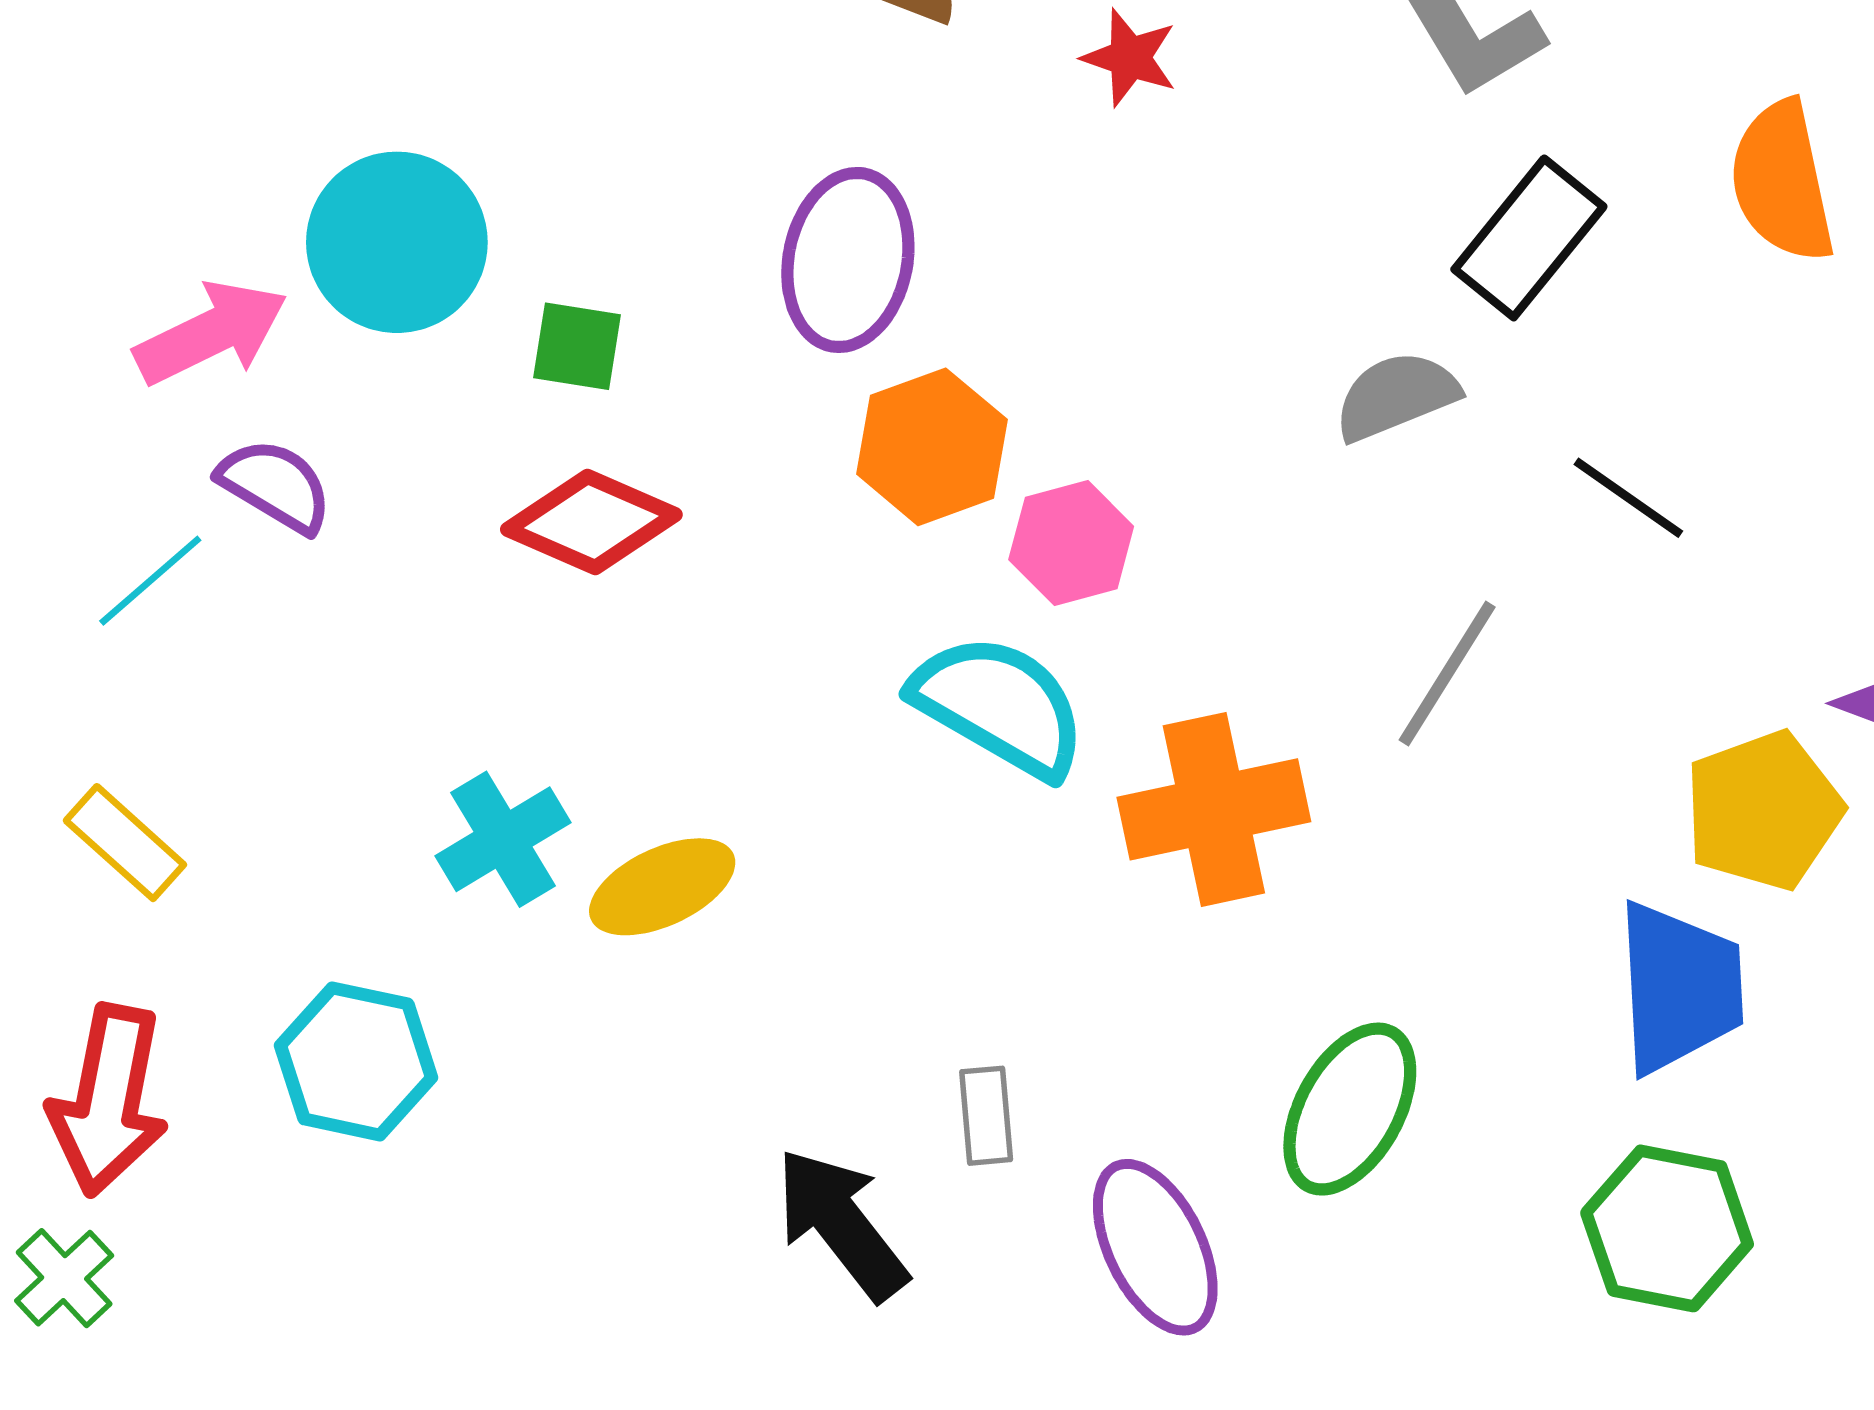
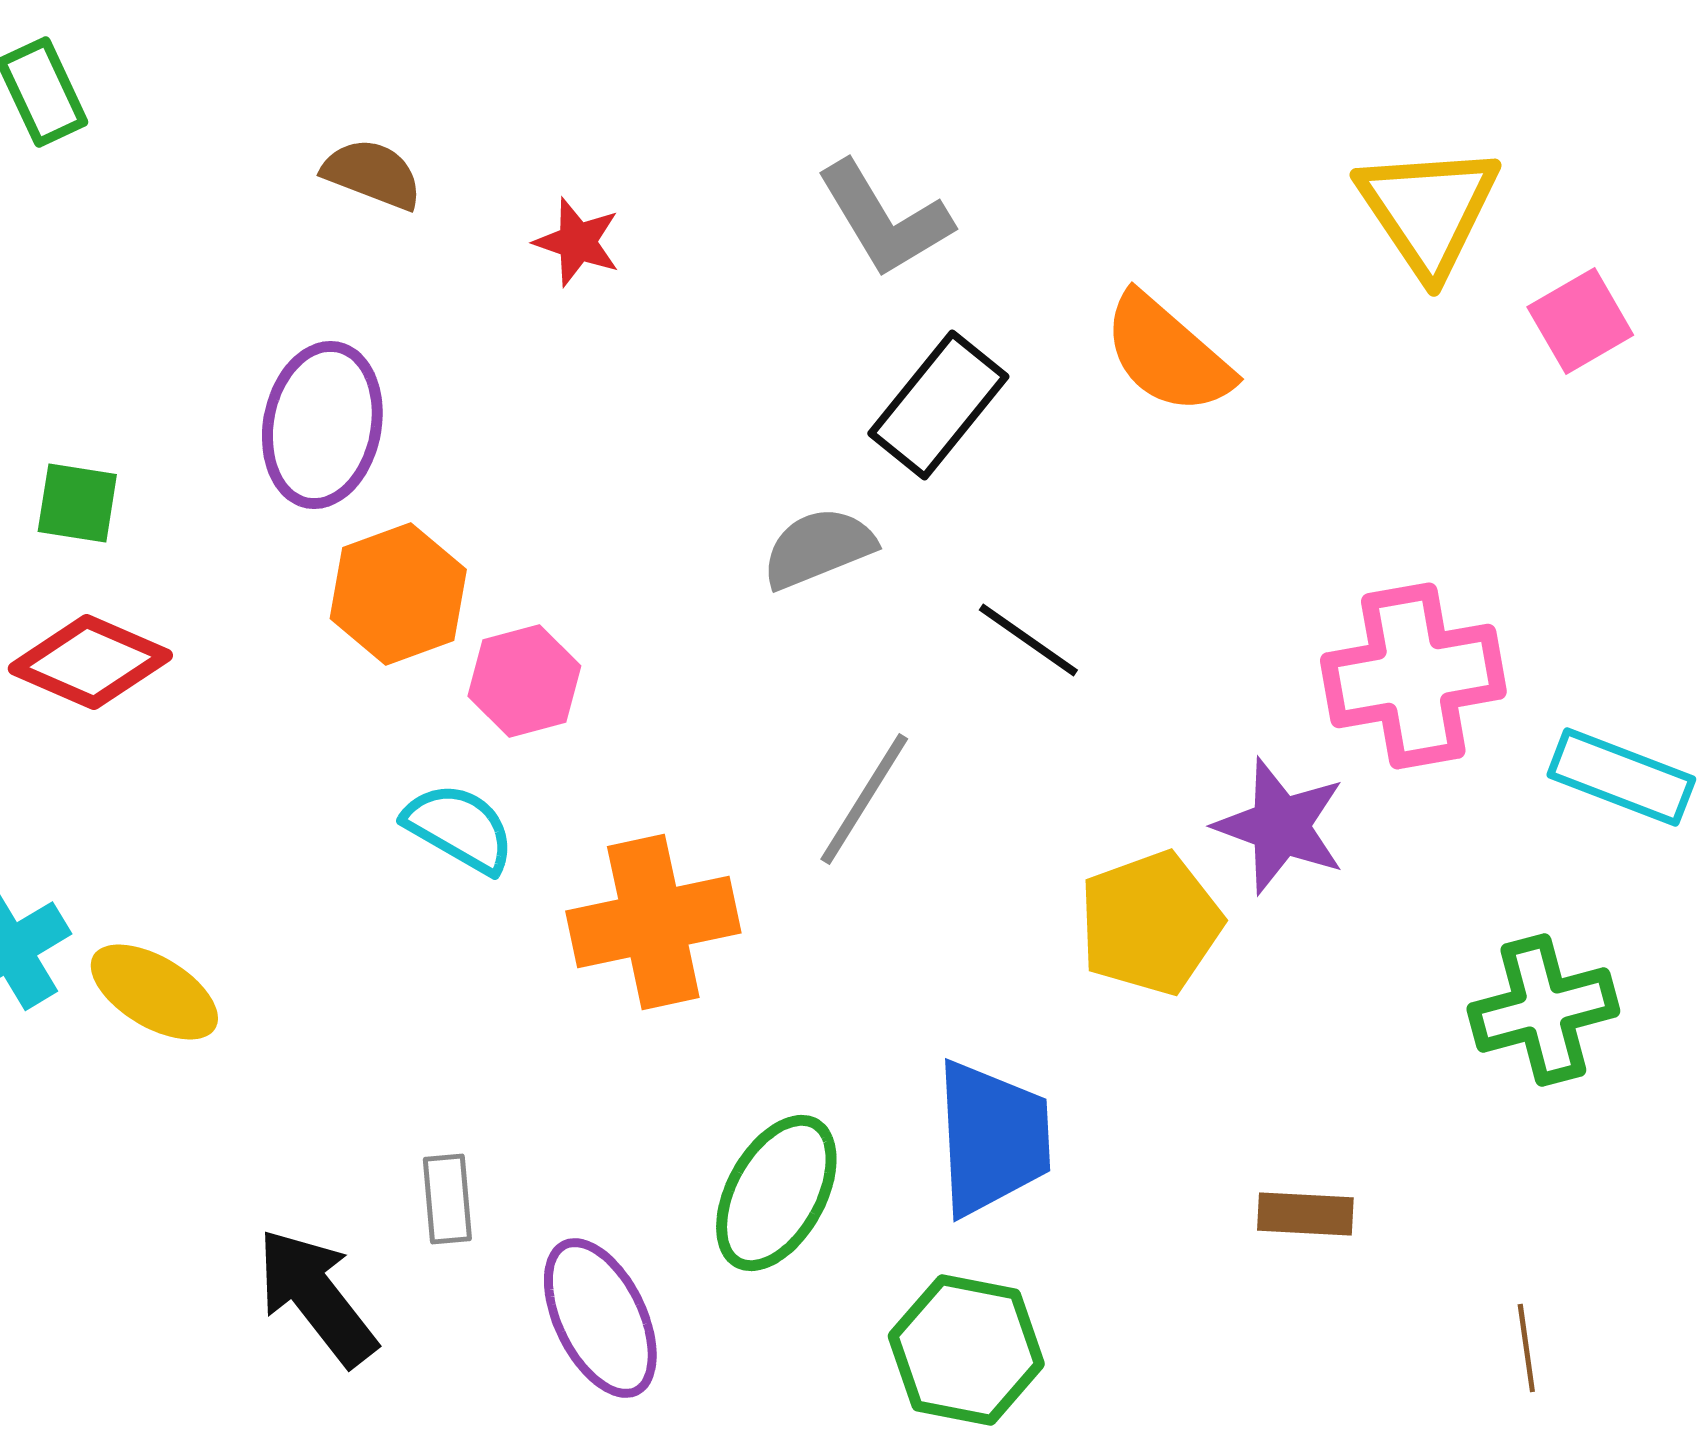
orange semicircle: (1782, 182) -> (1167, 354), turned -37
cyan semicircle: (999, 706) -> (459, 828), size x0.7
yellow ellipse: (662, 887) -> (154, 992), turned 56
blue trapezoid: (1679, 987) -> (992, 1138), moved
green hexagon: (1667, 1228) -> (966, 1350), moved

